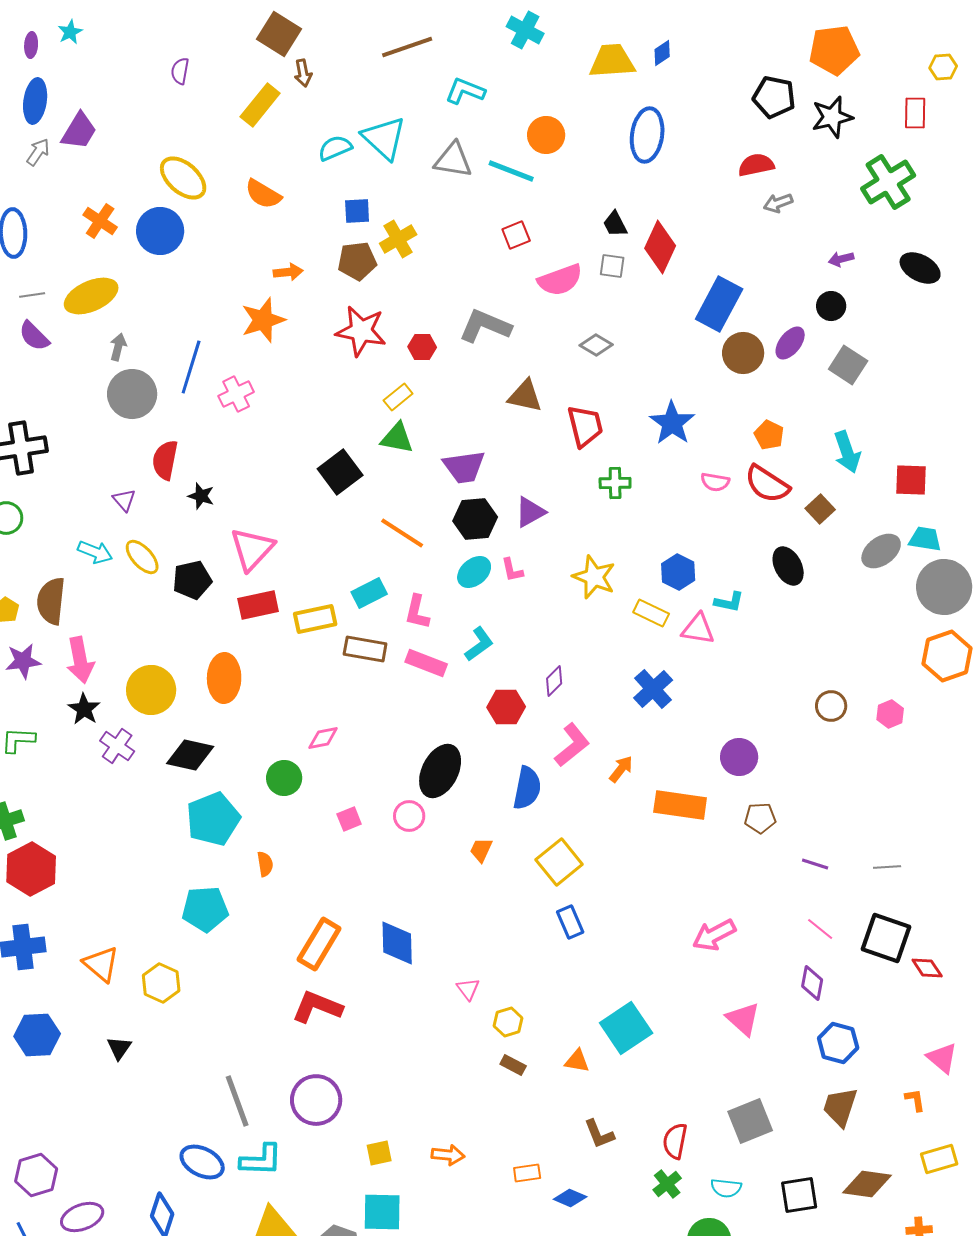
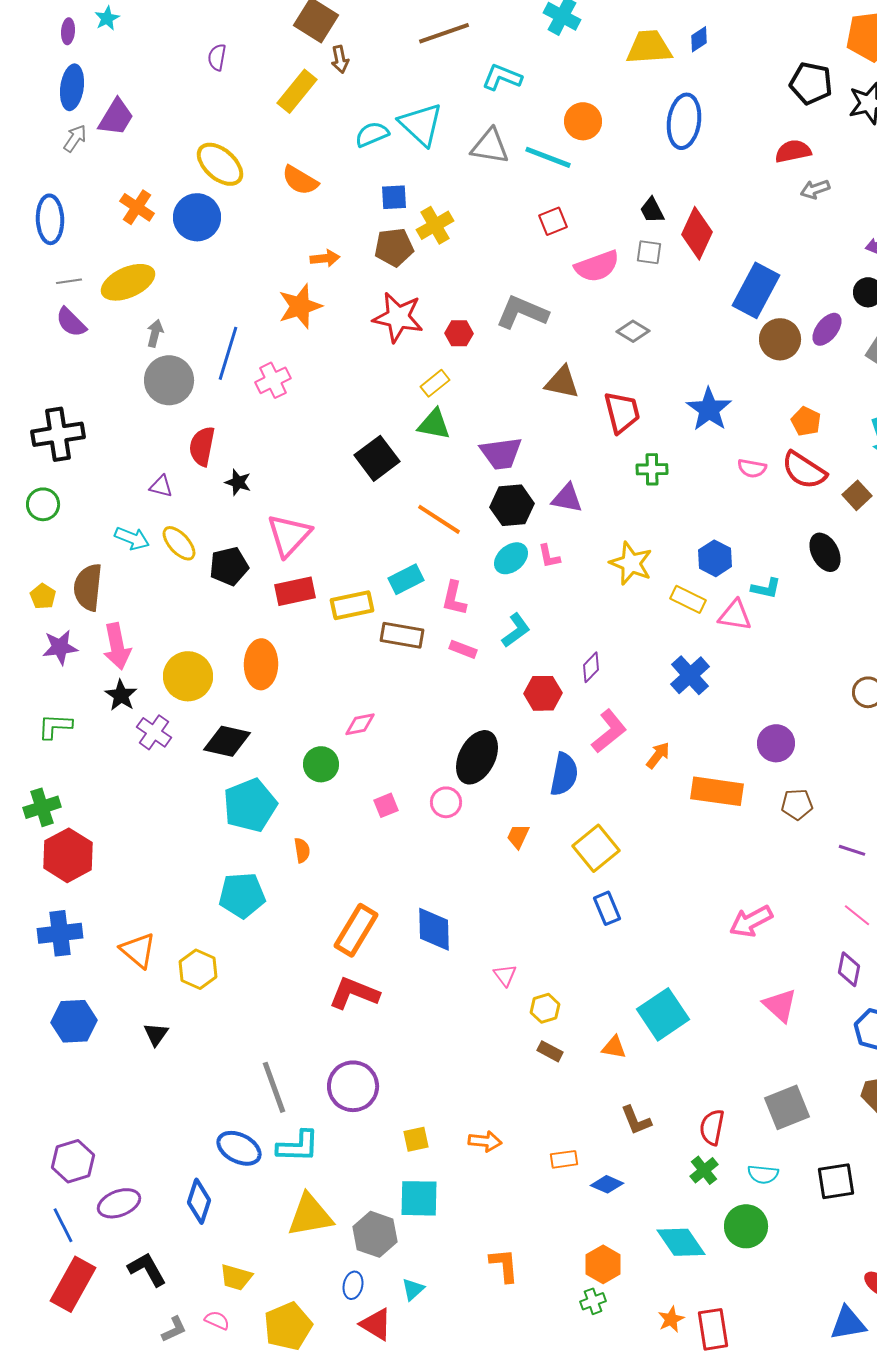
purple triangle: (124, 500) -> (161, 486), turned -35
purple triangle: (530, 512) -> (567, 498), turned 40
pink rectangle: (426, 663) -> (463, 649), size x0.7

